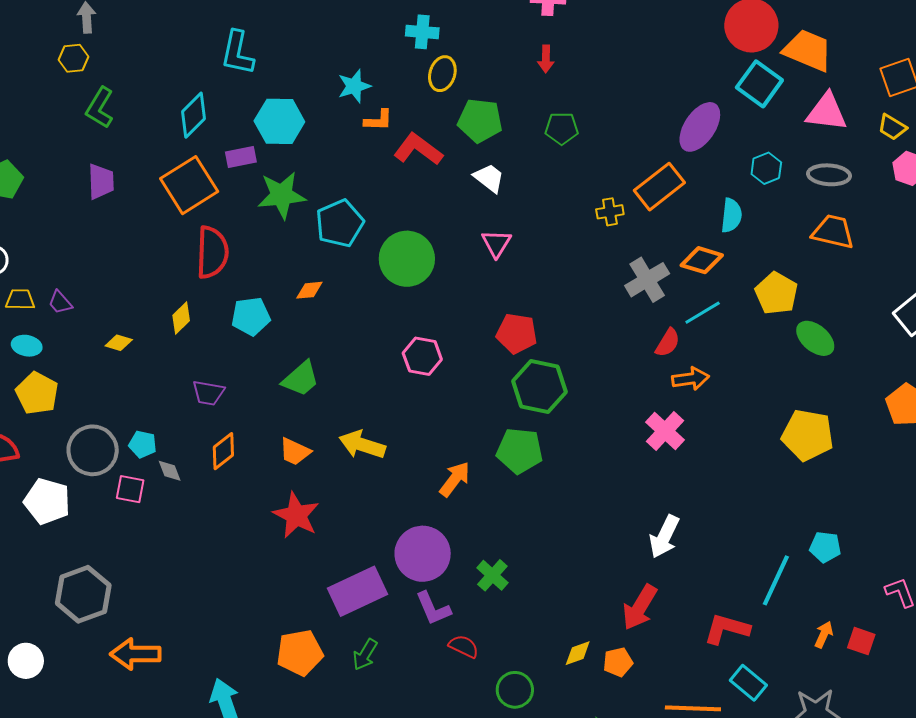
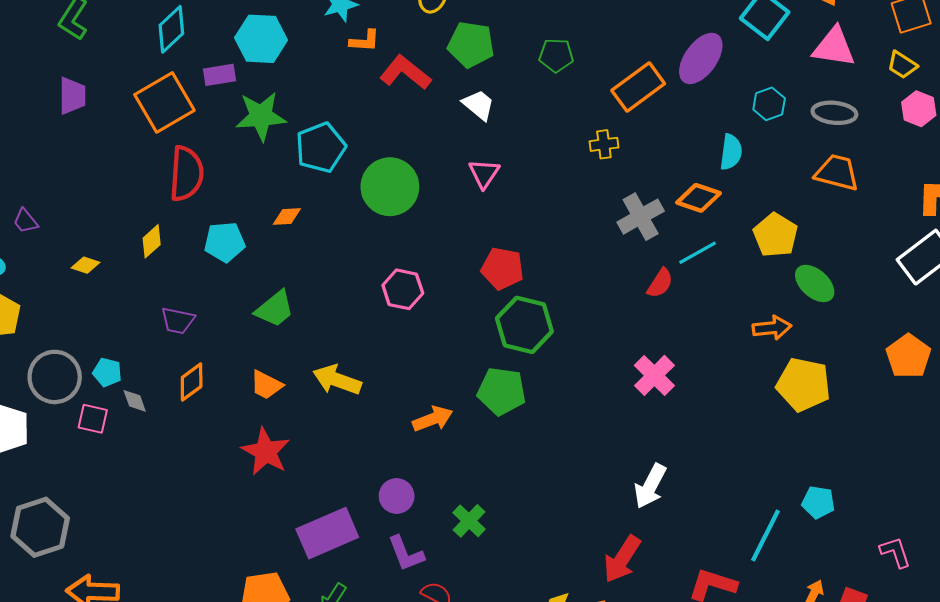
orange rectangle: (659, 187) -> (638, 87), moved
orange arrow: (691, 379) -> (772, 328), moved
orange arrow: (455, 479) -> (433, 419), turned 30
purple circle: (423, 554) -> (397, 496), size x0.6

